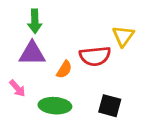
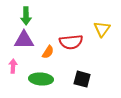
yellow triangle: (123, 36) -> (102, 29), moved
pink arrow: (17, 88) -> (13, 66), turned -136

